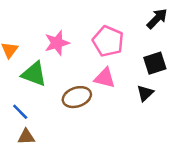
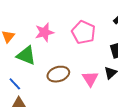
pink triangle: (105, 78) -> (90, 79), moved, turned 42

